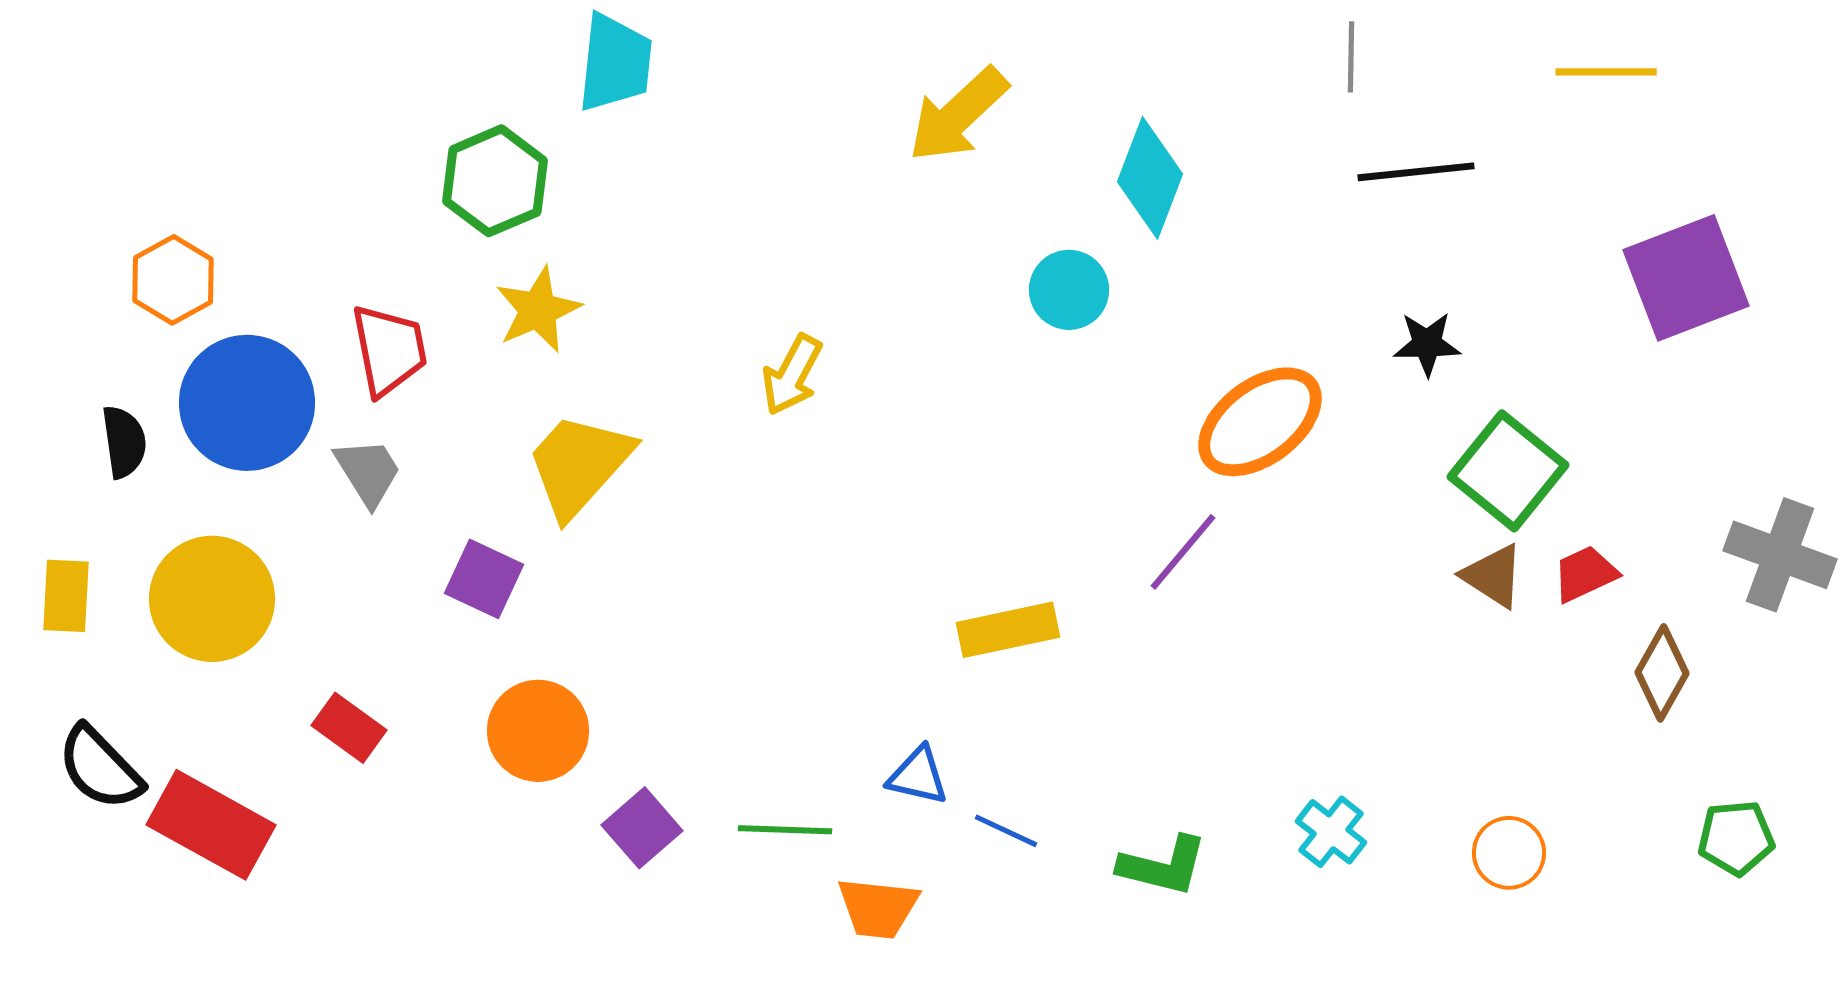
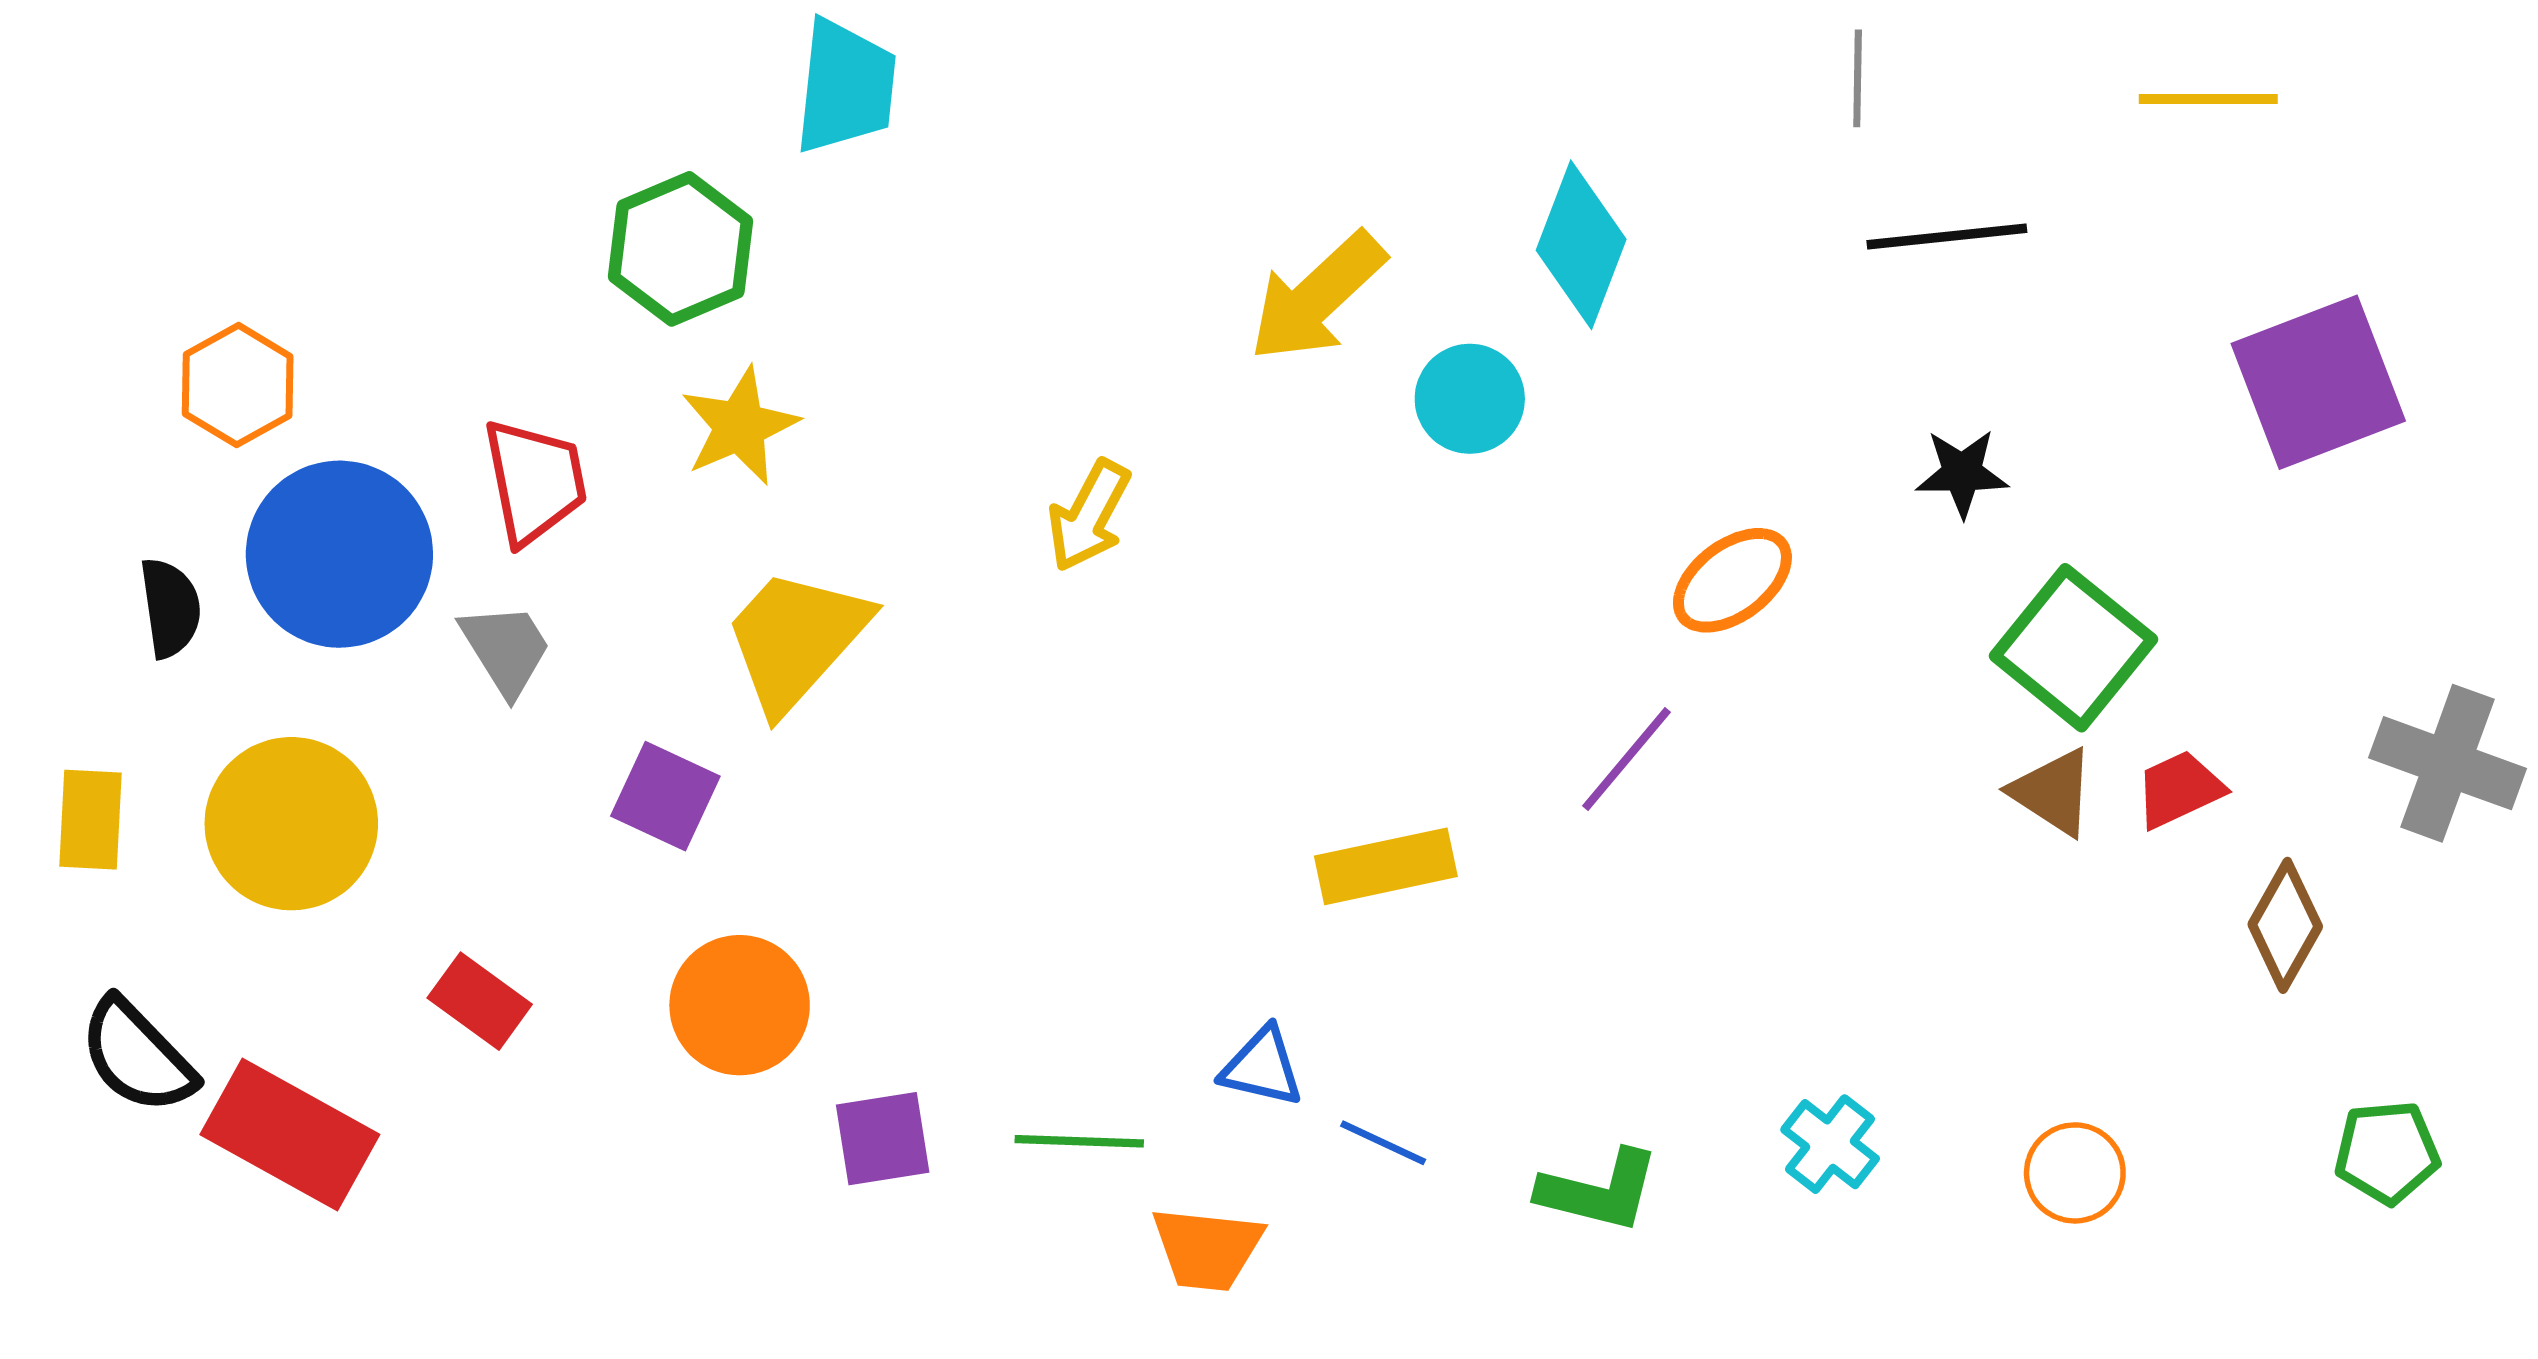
yellow arrow: (958, 115) -> (1317, 297), moved
orange ellipse: (1260, 422) -> (1732, 580), size x0.7
purple square: (642, 828) -> (883, 1139), turned 32

